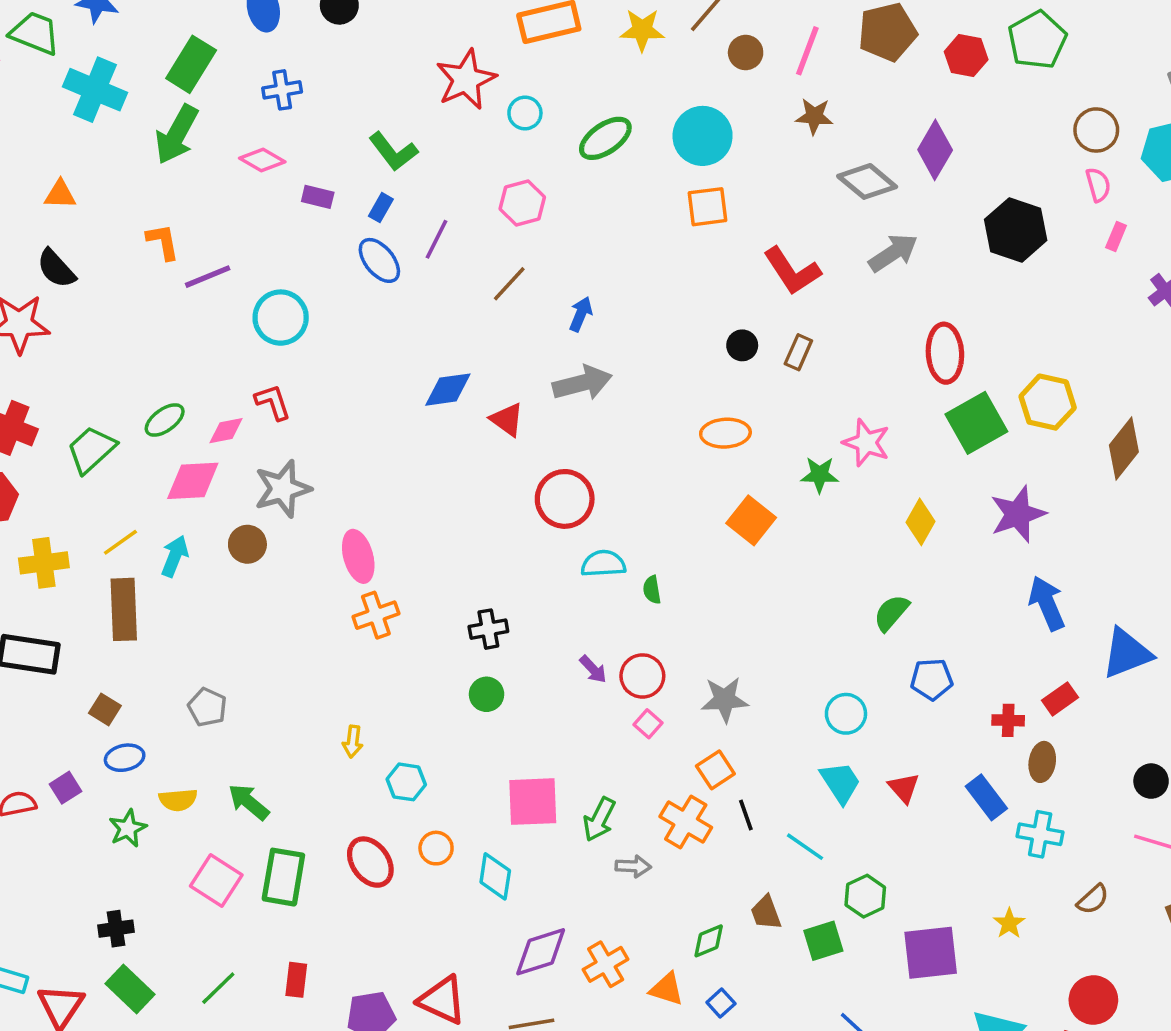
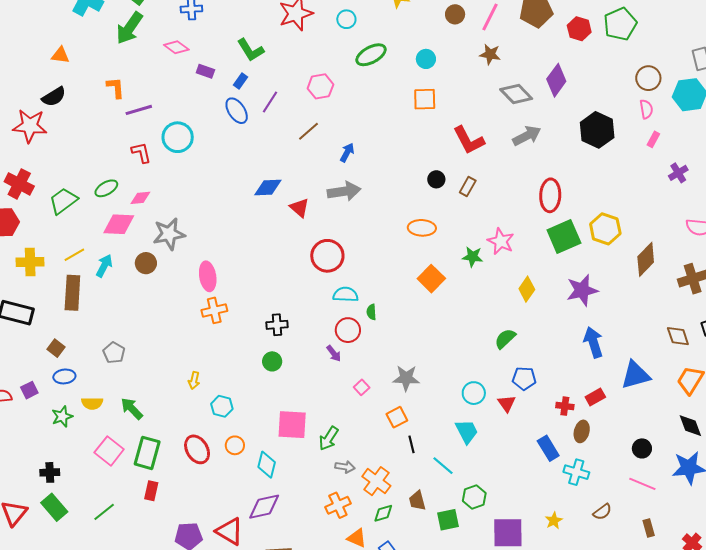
cyan circle: (525, 113) -> (346, 19), moved
cyan circle: (703, 136) -> (426, 59), size x0.6
black semicircle: (56, 269) -> (54, 97), turned -85
red L-shape: (273, 402) -> (141, 153), moved
red circle: (642, 676) -> (348, 330), moved
red triangle: (904, 788) -> (507, 403), moved
orange cross: (686, 822) -> (376, 481), moved
purple diamond: (541, 952) -> (264, 507), moved
orange cross: (606, 964) -> (338, 505), moved
red rectangle: (296, 980) -> (151, 491), moved

